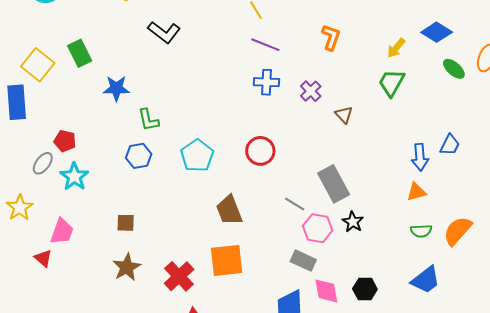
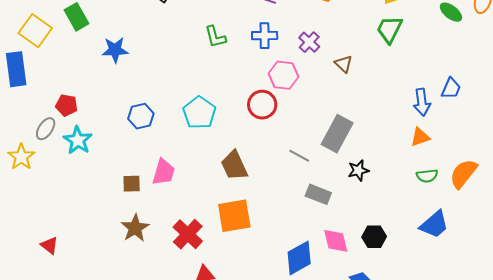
green L-shape: (148, 120) -> (215, 37), moved
gray rectangle: (334, 184) -> (337, 134), turned 60
yellow star: (20, 208) -> (21, 157), moved
black star: (353, 222) -> (358, 170), turned 30
pink hexagon: (318, 228) -> (284, 75), moved
pink trapezoid: (62, 231) -> (164, 172), moved
red triangle: (43, 258) -> (49, 245), moved
gray rectangle: (303, 261) -> (318, 194), moved

